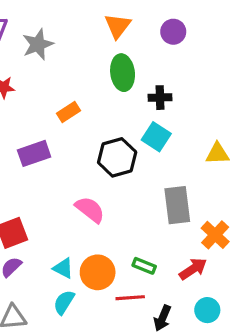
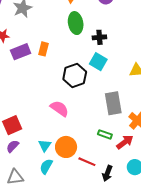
orange rectangle: (69, 112) -> (43, 49), turned -40
purple rectangle: (34, 153) -> (21, 52), moved
green rectangle: (144, 266) -> (105, 134), moved
cyan triangle: (63, 268) -> (45, 145), turned 40
red line: (130, 298) -> (87, 162), turned 30

